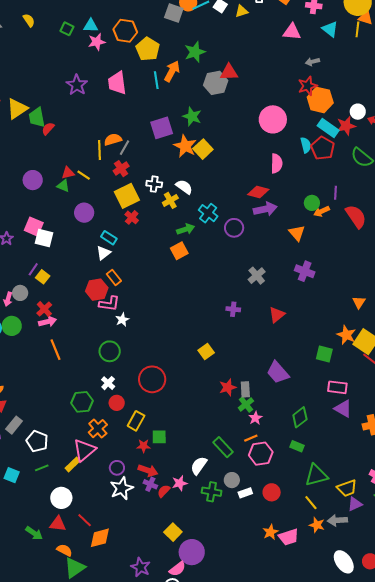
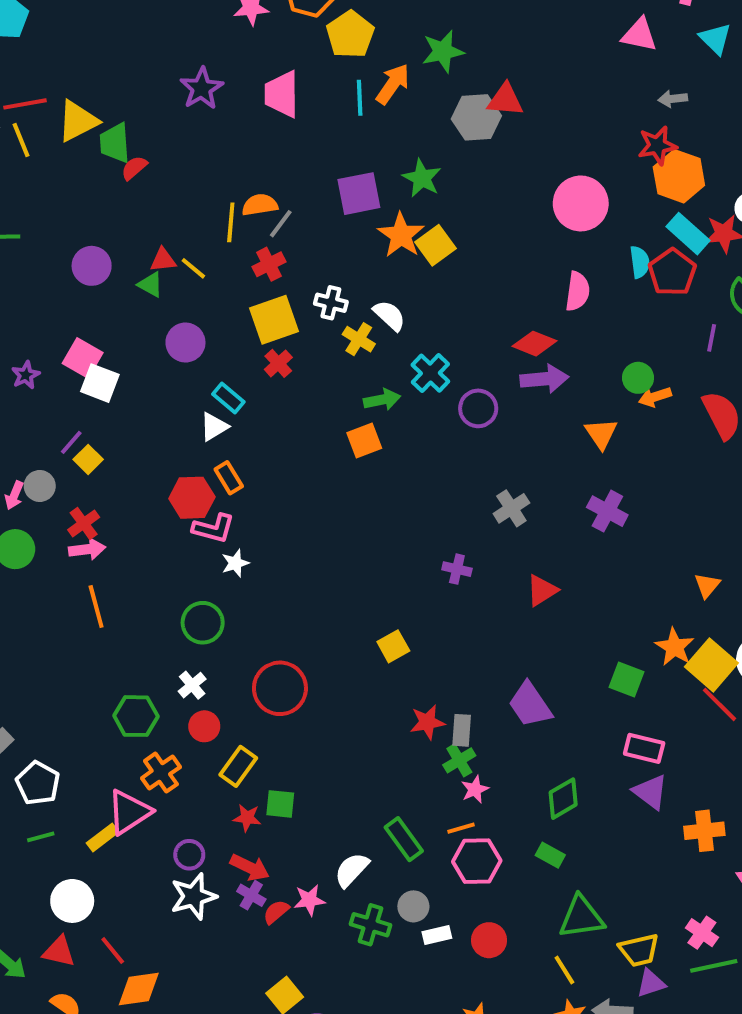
purple line: (335, 193) -> (712, 338), moved
yellow cross: (170, 200) -> (359, 339), turned -35

